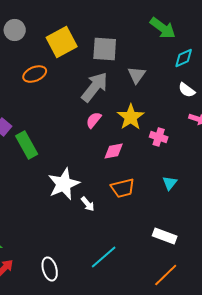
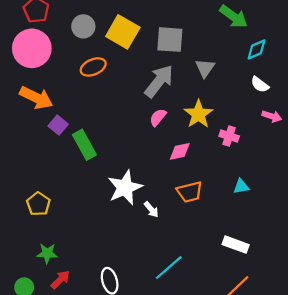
gray circle: (15, 30) -> (83, 26), moved
yellow square: (62, 42) -> (123, 32), turned -32
cyan triangle: (170, 183) -> (241, 186), turned 42

